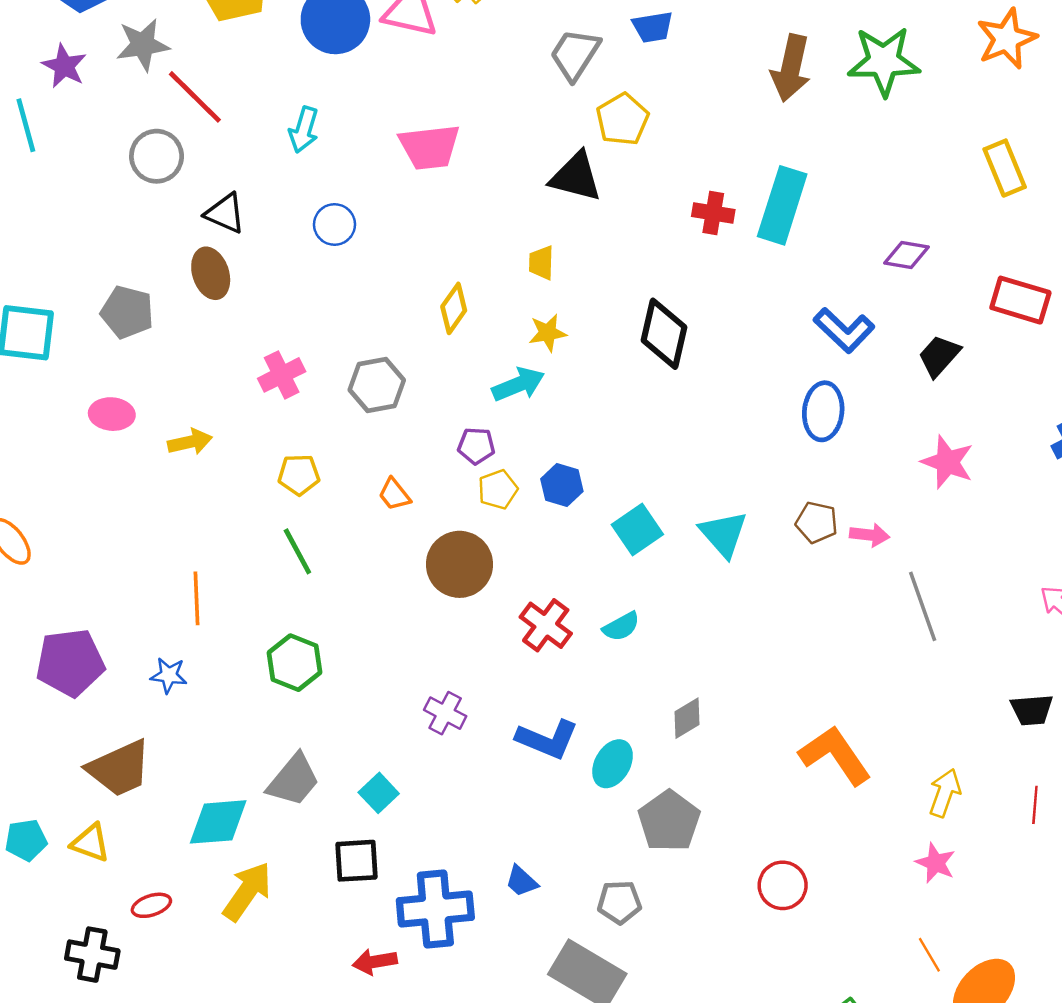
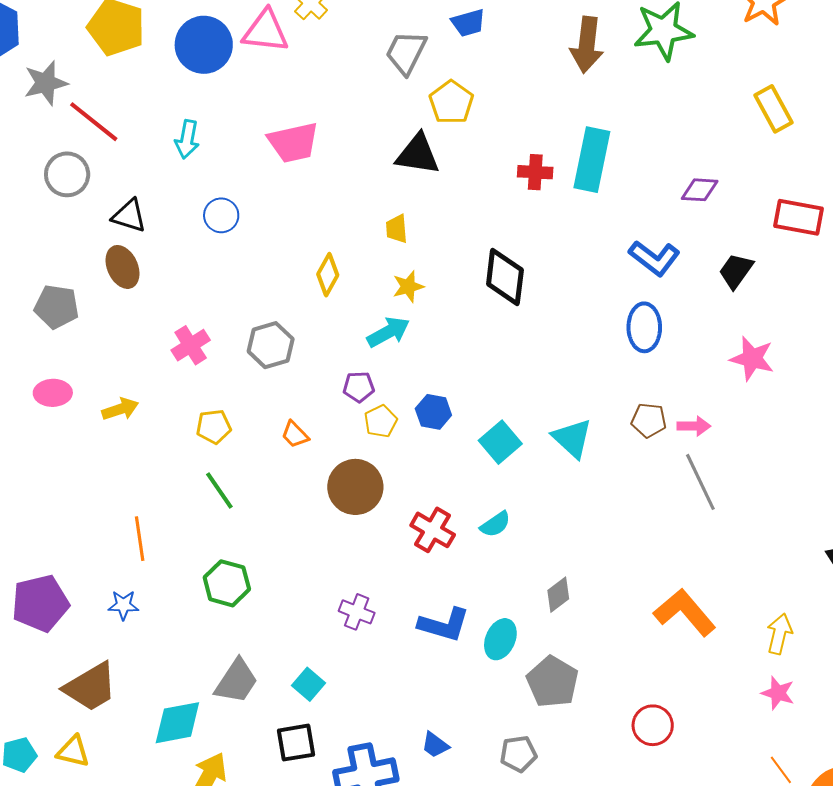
gray line: (923, 606) -> (700, 482), moved

